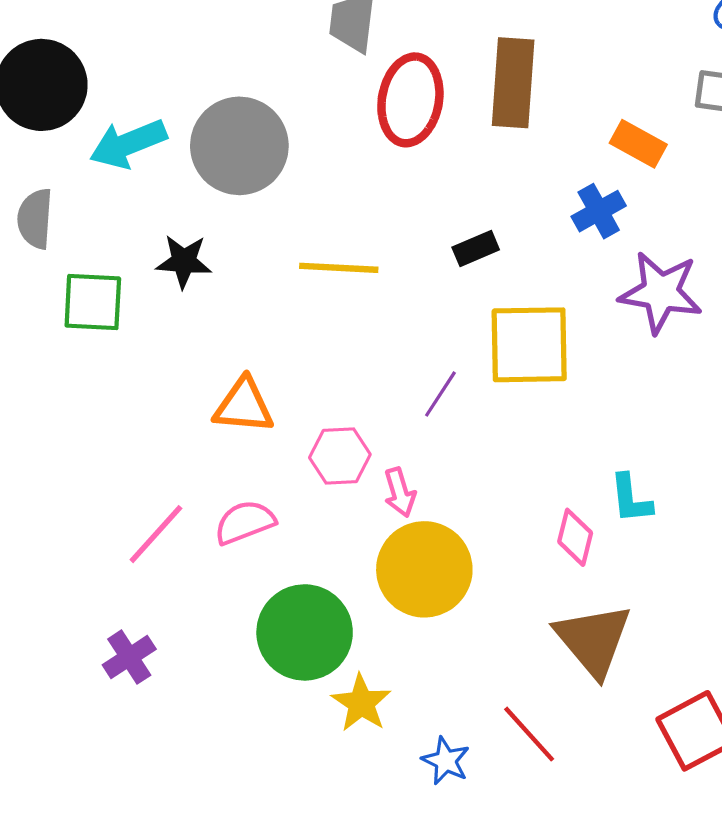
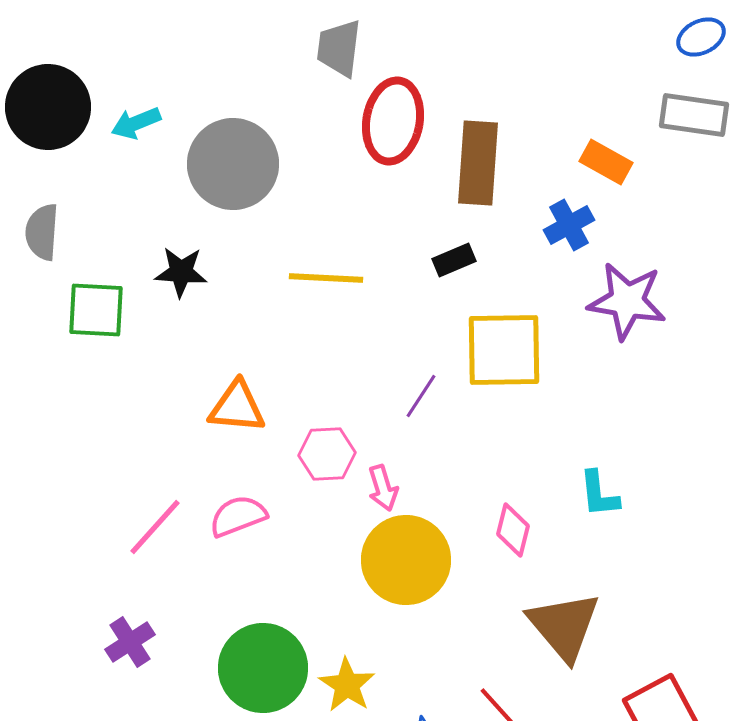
brown rectangle: (513, 83) -> (478, 163), moved
cyan arrow: (128, 144) -> (136, 123), moved, size x0.7
pink diamond: (575, 537) -> (513, 530), moved
green circle: (305, 632) -> (263, 668), moved

